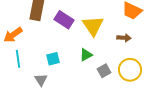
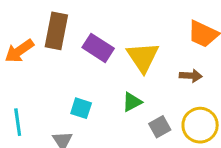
orange arrow: (13, 35) -> (19, 51), moved
cyan line: (18, 59) -> (18, 122), moved
cyan square: (53, 59) -> (81, 108), turned 32

